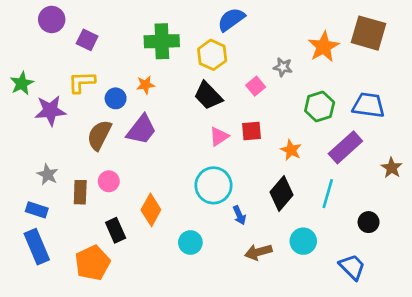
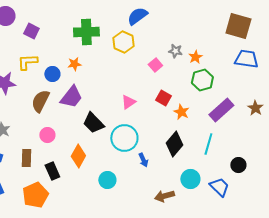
orange star: (324, 47) -> (195, 57), moved, size x0.6
black trapezoid: (208, 96) -> (93, 123), moved
blue trapezoid: (369, 105) -> (246, 59), moved
red square: (252, 131) -> (163, 98), moved, turned 35
brown star: (392, 168) -> (255, 108), moved
brown rectangle: (80, 192) -> (26, 158), moved
brown arrow: (258, 252) -> (164, 196), moved
blue trapezoid: (352, 267) -> (219, 187), moved

